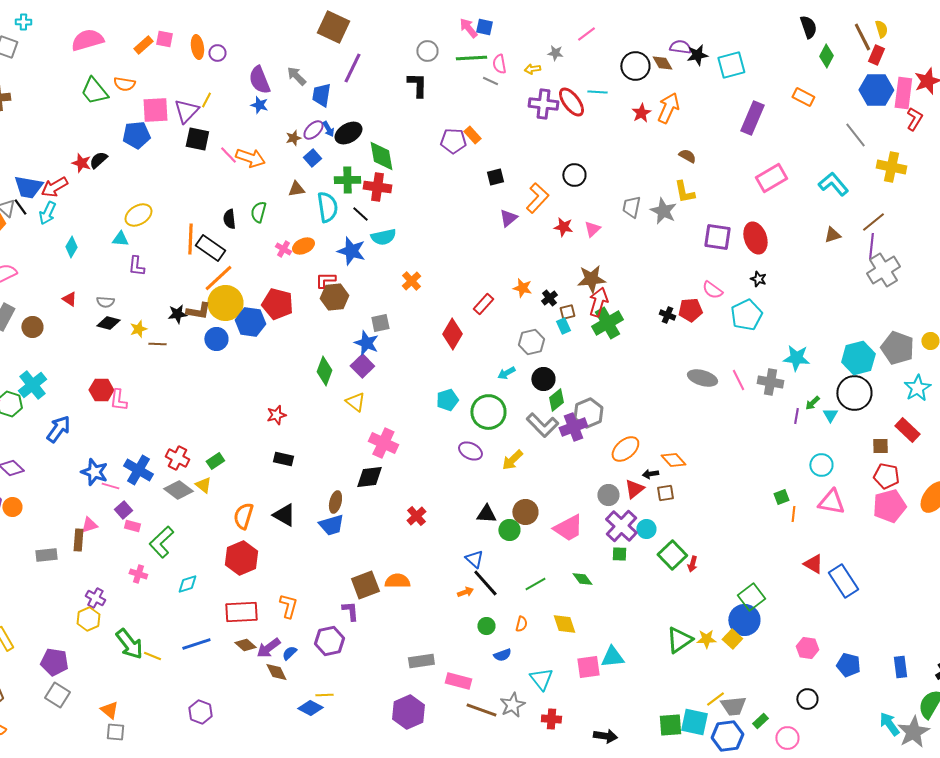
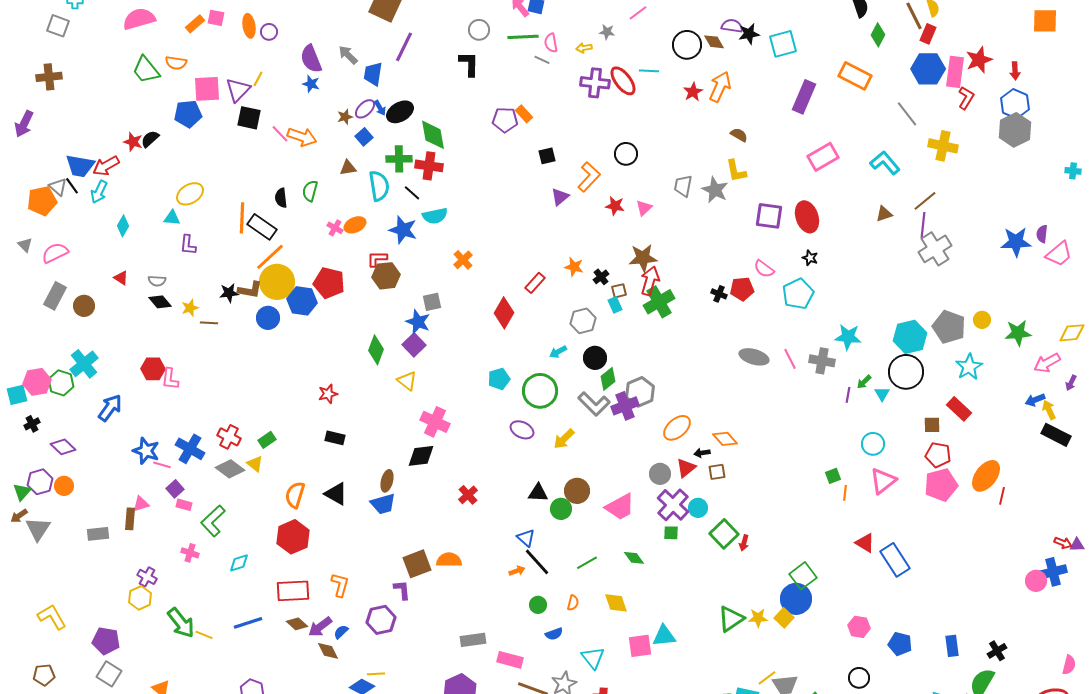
orange rectangle: (803, 97) -> (855, 76), size x1.5
black diamond: (108, 323) -> (160, 302), turned 35
pink triangle: (831, 502) -> (883, 481), turned -48

